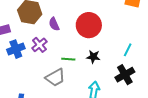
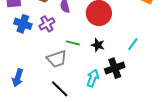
blue cross: (16, 49) -> (23, 24), turned 30
black cross: (125, 75) -> (115, 68), moved

